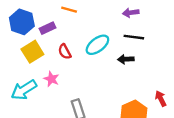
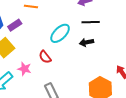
red semicircle: (65, 52) -> (45, 57), moved

